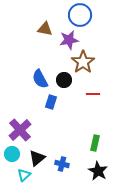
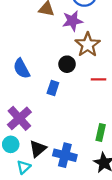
blue semicircle: (40, 79) -> (22, 69), moved
blue cross: (62, 164) -> (65, 155), size x1.5

